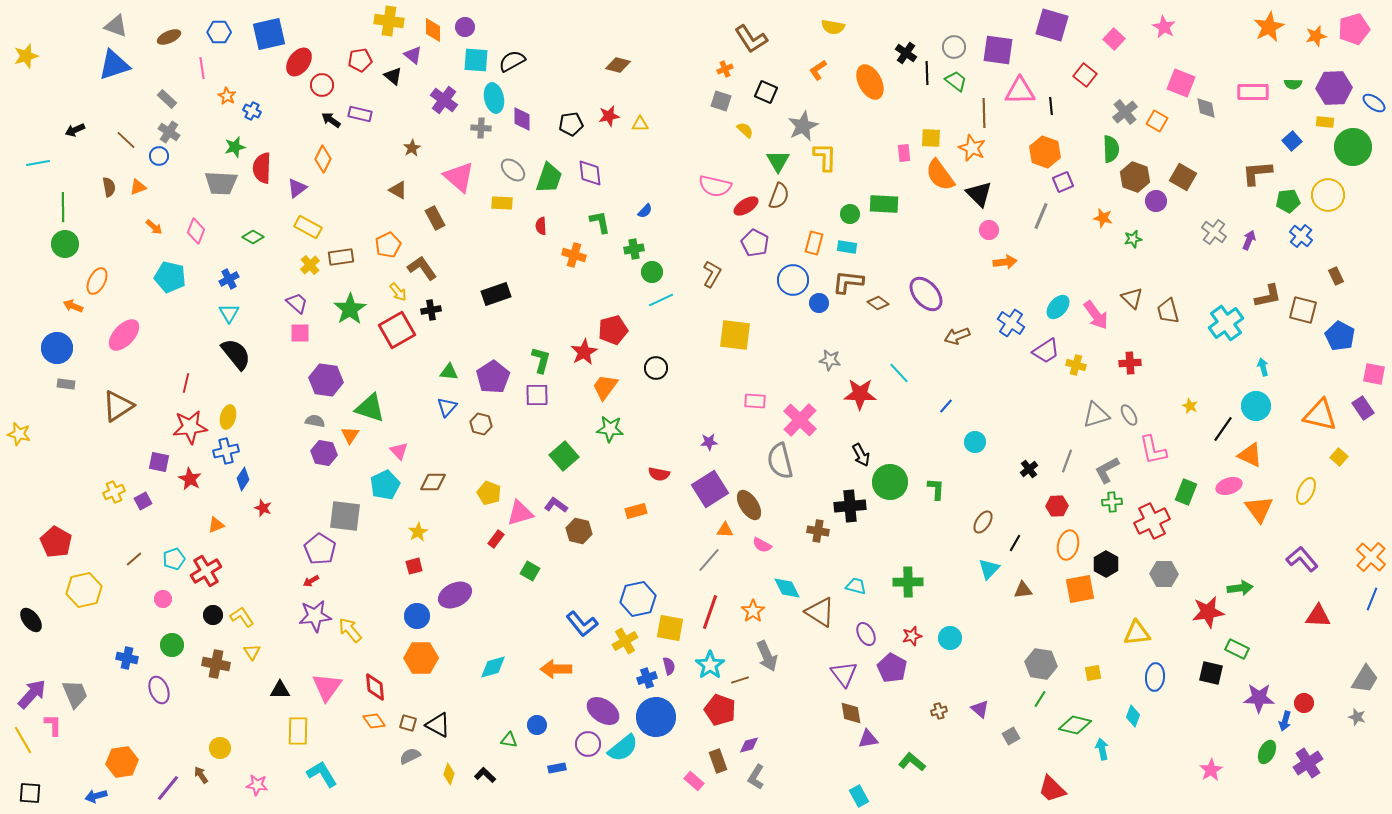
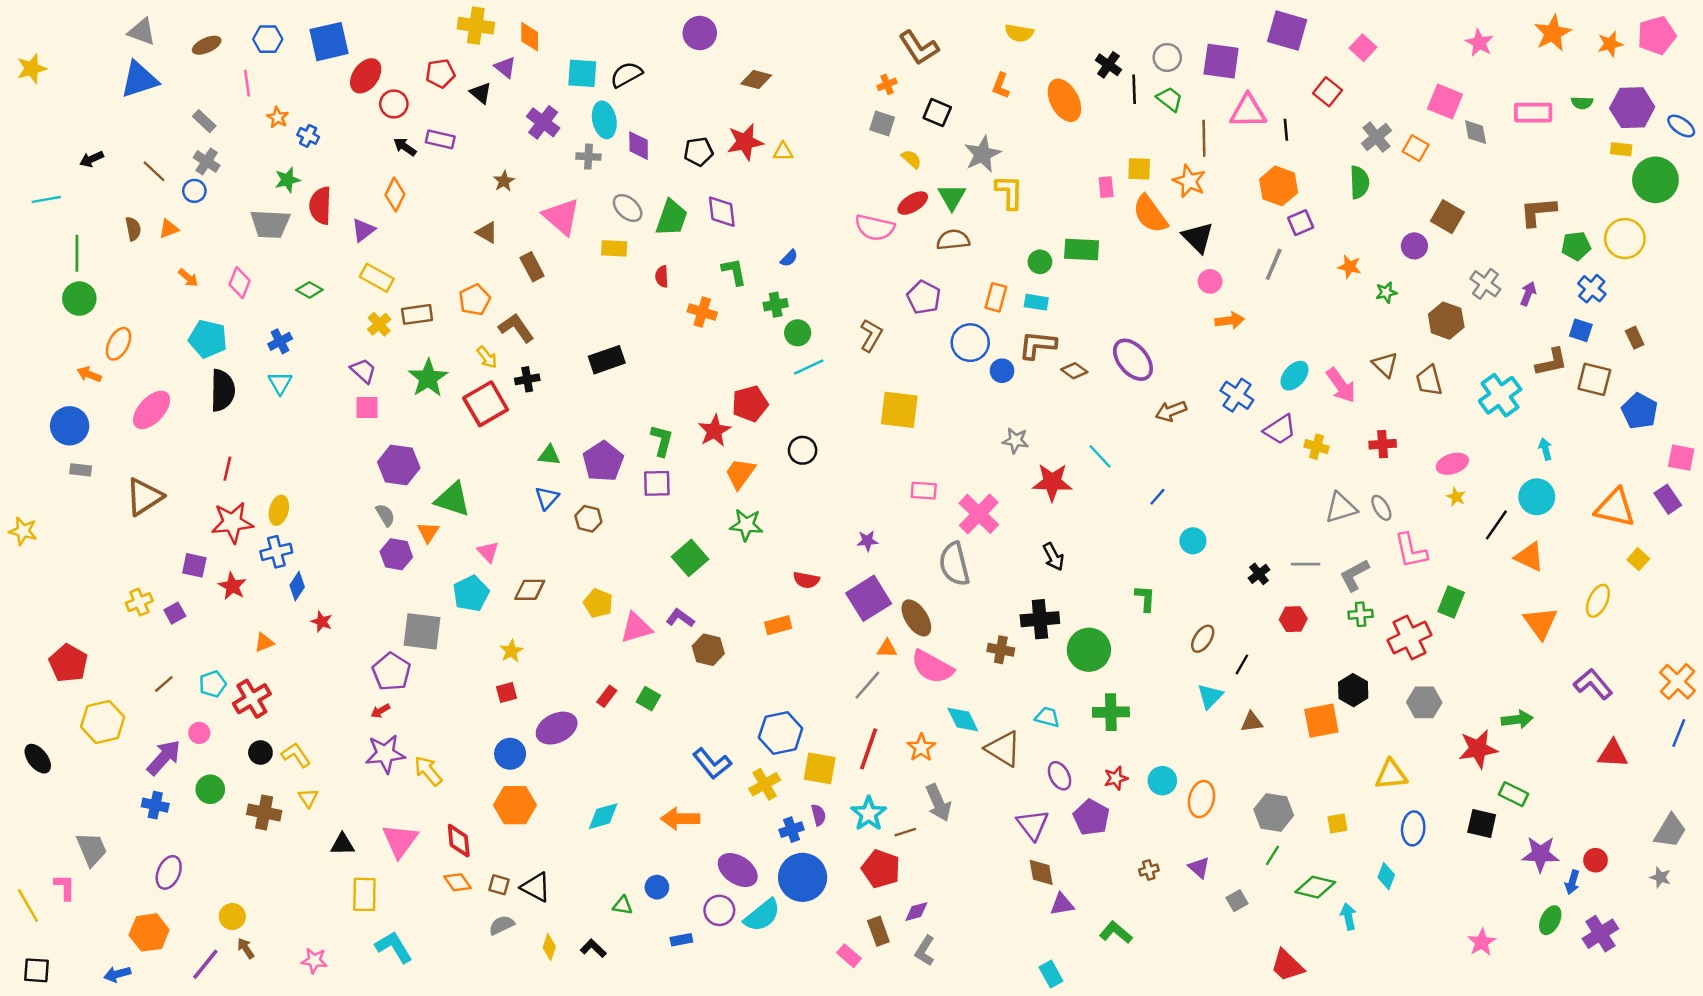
purple circle: (465, 27) -> (700, 33), moved, size x1.4
pink star: (1164, 27) -> (1479, 43), moved
orange L-shape: (818, 70) -> (1001, 86), turned -35
red star: (609, 116) -> (745, 142), size x1.4
blue square: (1292, 141) -> (1581, 330), moved, turned -30
brown hexagon: (1135, 177) -> (1446, 321), moved
brown semicircle: (779, 196) -> (953, 240), turned -116
red ellipse: (746, 206) -> (913, 203), moved
black semicircle: (236, 354) -> (223, 390), moved, turned 40
gray semicircle: (315, 421) -> (385, 515), turned 48
gray line: (1067, 461) -> (1305, 564), turned 70
green circle: (890, 482) -> (1089, 650), moved
pink ellipse: (1229, 486) -> (1452, 464), moved
red rectangle: (496, 539) -> (607, 696), moved
pink semicircle: (762, 545) -> (932, 667), size x1.8
orange ellipse: (1068, 545) -> (1201, 799), moved
purple ellipse: (159, 690) -> (169, 872), moved, turned 44
purple arrow: (32, 694) -> (164, 757), moved
yellow circle: (220, 748) -> (232, 917), moved

